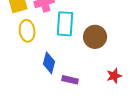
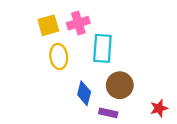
brown circle: (95, 37) -> (120, 85), moved

